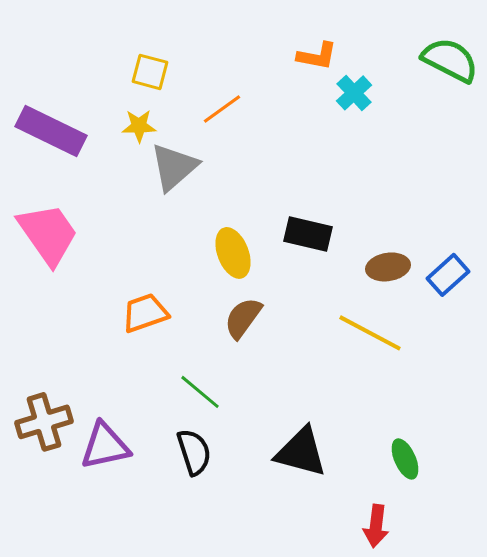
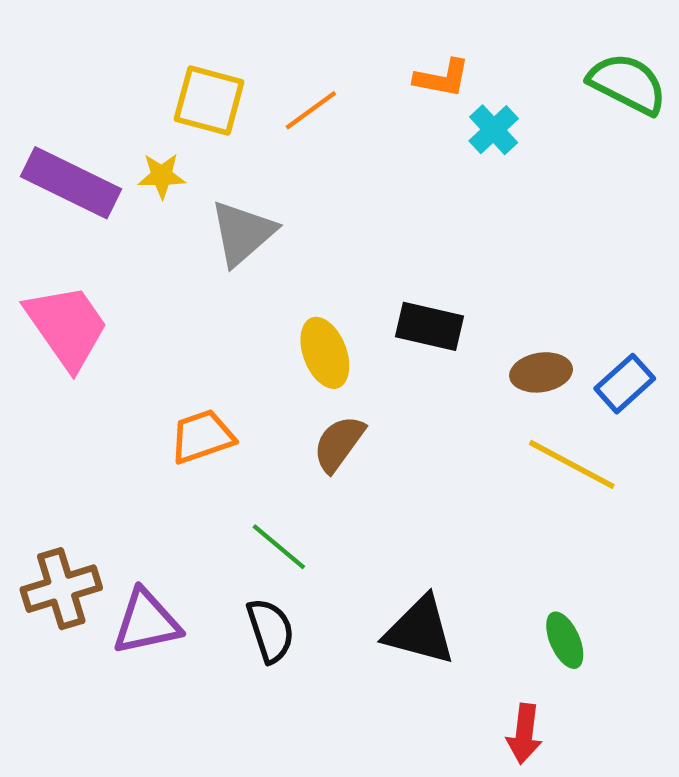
yellow square: (150, 72) -> (209, 100), size x1.4
orange line: (222, 109) -> (311, 110), moved
yellow star: (139, 126) -> (162, 176), moved
yellow line: (370, 333) -> (572, 464), moved

